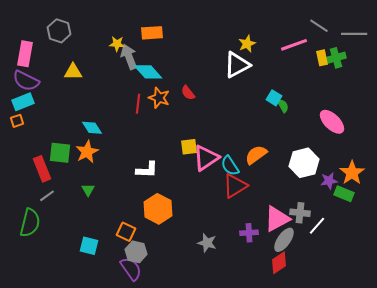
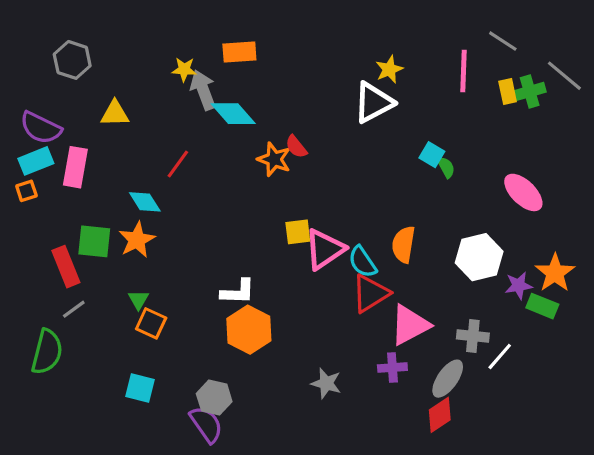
gray hexagon: (59, 31) -> (72, 60), moved
gray line: (354, 34) -> (564, 76), moved, turned 40
pink line: (294, 45) -> (463, 71), turned -68
pink rectangle: (25, 54) -> (75, 167), moved
orange star: (159, 98) -> (274, 159), moved
red line: (138, 104) -> (178, 164), moved, turned 30
orange semicircle: (256, 155) -> (403, 245), turned -45
white L-shape: (147, 170) -> (238, 292), moved
pink triangle: (277, 219) -> (410, 325), moved
orange square: (126, 232) -> (151, 323), moved

